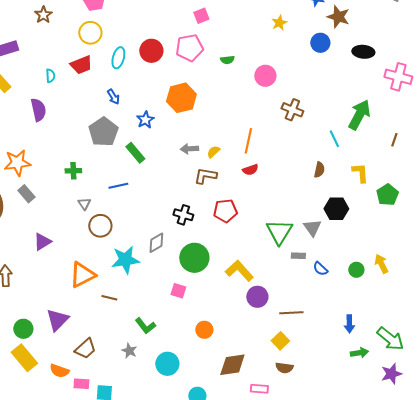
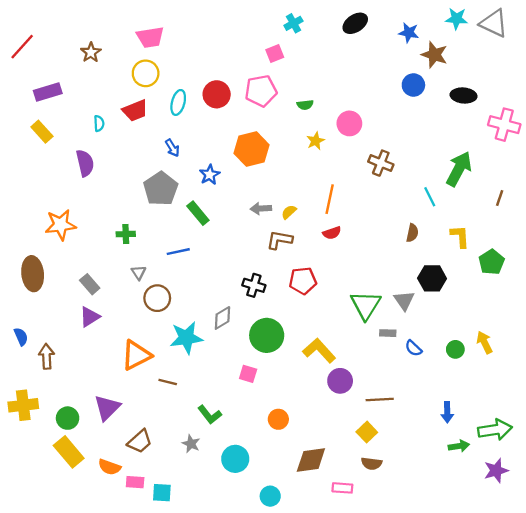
yellow star: (279, 23) -> (316, 141), moved
gray rectangle: (26, 194) -> (90, 284), moved
green arrow: (390, 339) -> (495, 430), turned -48

